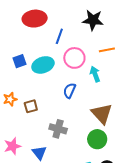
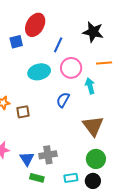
red ellipse: (35, 19) -> (35, 25), turned -60
blue square: (20, 61) -> (16, 42), moved
gray cross: (58, 129) -> (48, 155), moved, turned -30
green circle: (97, 139) -> (96, 159), moved

